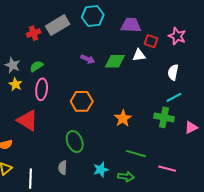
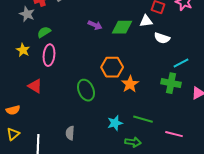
gray star: (12, 65) -> (27, 14), moved
white semicircle: (173, 72) -> (162, 38), moved, turned -84
orange hexagon: (82, 101) -> (112, 67), moved
red triangle: (28, 120) -> (35, 86), size x0.7
green ellipse: (75, 142) -> (86, 90), moved
cyan star: (101, 170) -> (115, 123), moved

